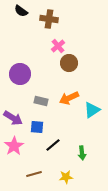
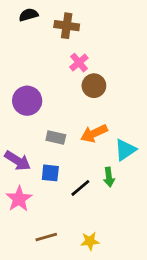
black semicircle: (21, 11) -> (29, 15), turned 128
black line: (53, 145) -> (80, 188), moved
green arrow: (82, 153) -> (109, 177), moved

